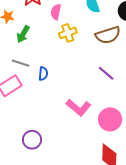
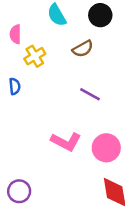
brown semicircle: (108, 35) -> (83, 49), size x0.7
blue semicircle: (43, 74) -> (15, 86), moved

